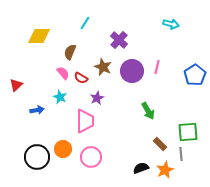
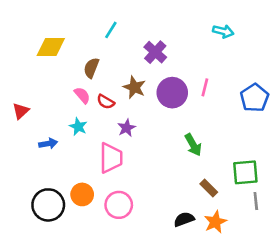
gray line: (181, 154) -> (256, 201), moved

